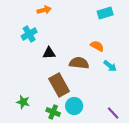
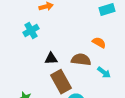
black triangle: (49, 53) -> (51, 59), moved
cyan arrow: (110, 66) -> (104, 73), moved

